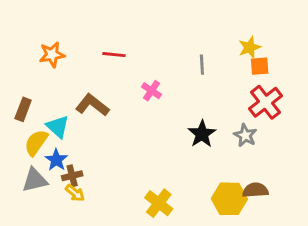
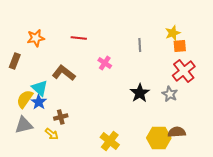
brown rectangle: (23, 109) -> (15, 61), moved
blue star: (56, 160) -> (39, 102), moved
brown cross: (72, 176) -> (61, 117), moved

